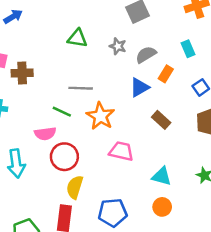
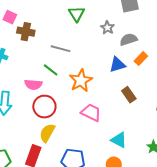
green triangle: (77, 38) -> (76, 14), turned 36
gray line: (81, 88) -> (60, 49), moved

